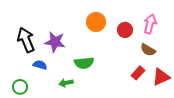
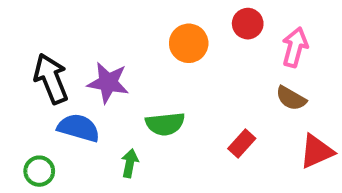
red circle: (125, 30) -> (248, 24), moved
blue semicircle: (40, 65) -> (79, 128), size x1.5
red rectangle: (138, 73) -> (242, 144), moved
green arrow: (66, 83) -> (130, 163), turned 112

